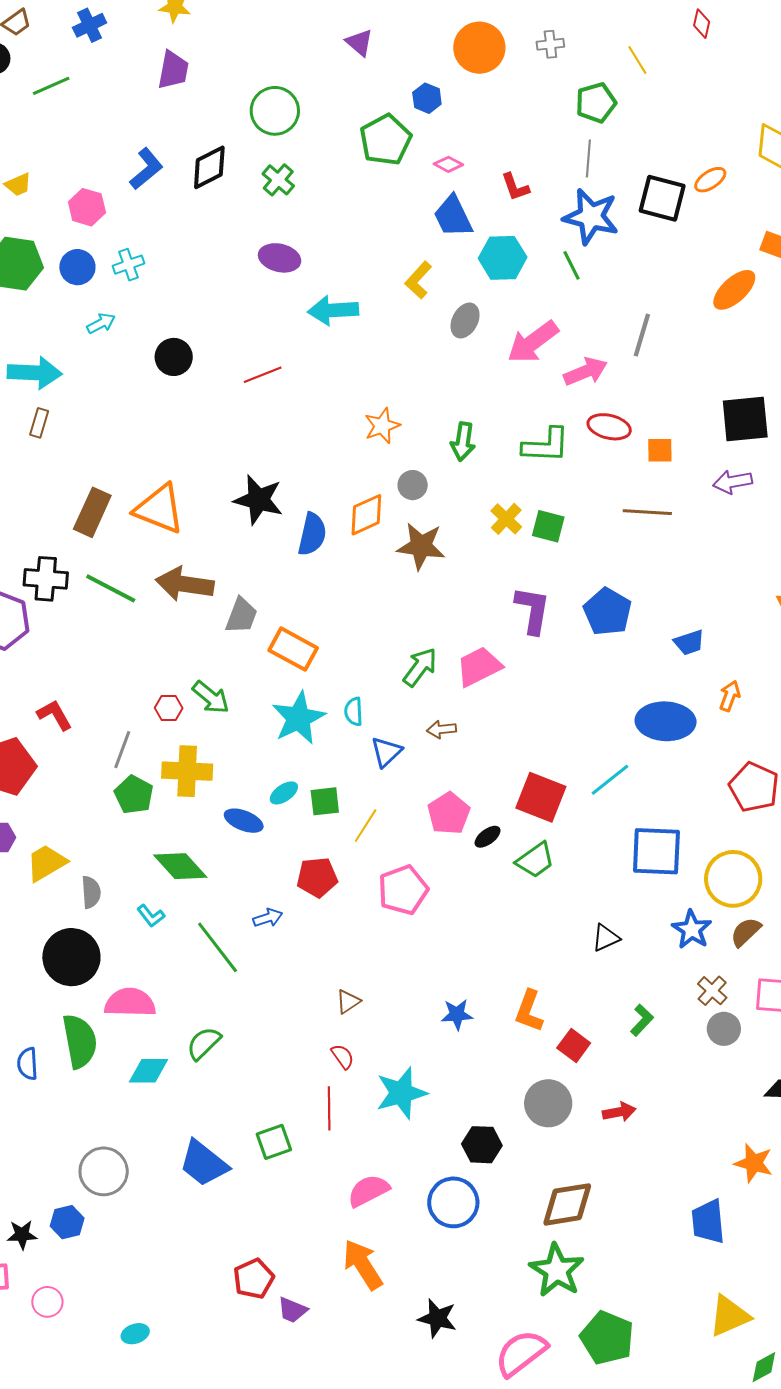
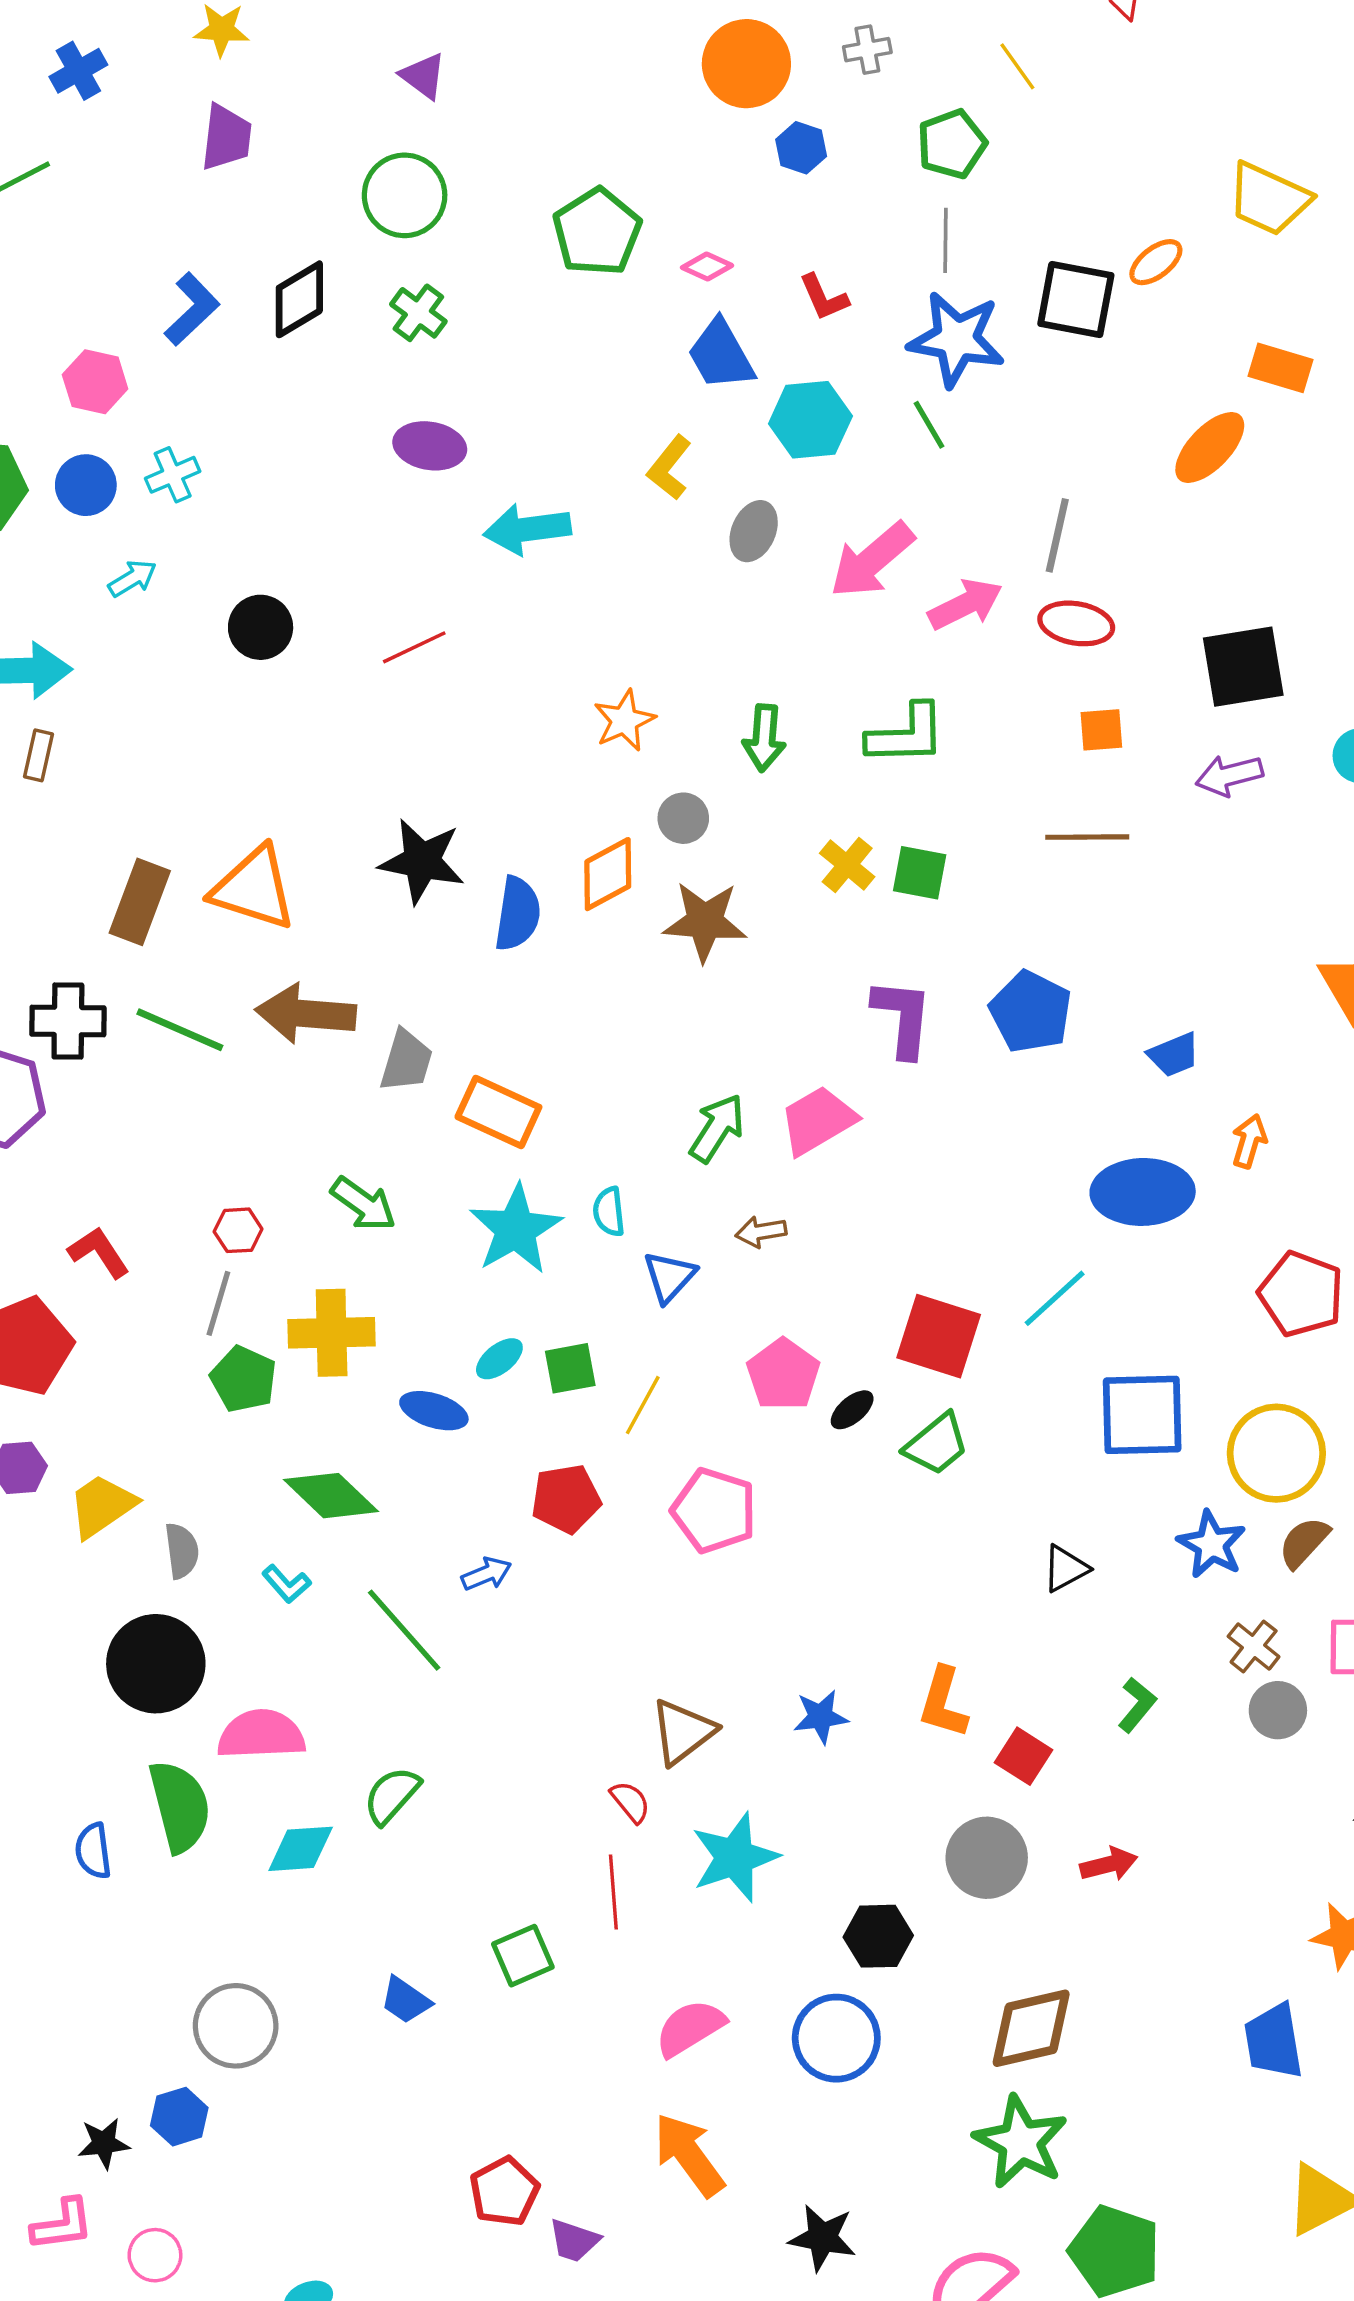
purple triangle: (359, 43) -> (423, 76), moved
blue hexagon: (427, 98) -> (801, 148), moved
red ellipse: (609, 427) -> (1076, 623), moved
red hexagon: (169, 708) -> (238, 1230), moved
pink pentagon: (403, 890) -> (714, 1511), turned -30
brown triangle: (348, 1002) -> (683, 1732), moved, size x1.6
blue trapezoid: (204, 1163) -> (406, 2000), size x0.6

